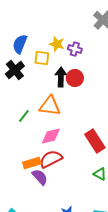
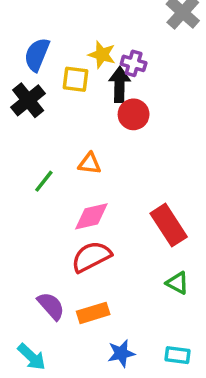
black arrow: (61, 77) -> (119, 84), moved
orange triangle: (50, 106) -> (90, 164), size x0.6
orange rectangle: (32, 163) -> (93, 313), moved
purple semicircle: (40, 177) -> (51, 306), moved

